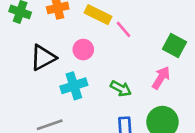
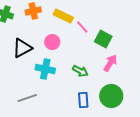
green square: (175, 46) -> (103, 39), moved
cyan cross: (74, 86) -> (45, 69), turned 30

